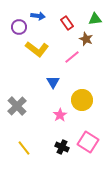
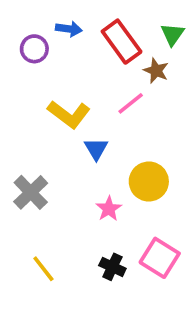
green triangle: (95, 19) -> (172, 34), turned -48
red rectangle: (67, 23) -> (122, 42), size x1.6
yellow L-shape: (37, 49) -> (69, 114), moved

